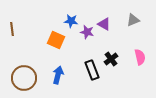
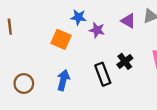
purple triangle: (104, 24) -> (128, 21), moved
brown circle: (24, 78) -> (24, 84), size x0.7

